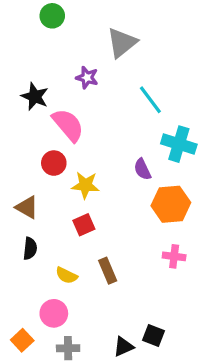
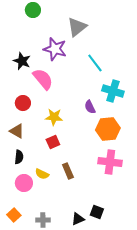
purple star: (87, 78) -> (55, 49), size x1.6
red circle: (54, 163) -> (23, 103), moved
pink cross: (174, 256) -> (110, 162), size x1.6
pink circle: (54, 313) -> (24, 183), moved

